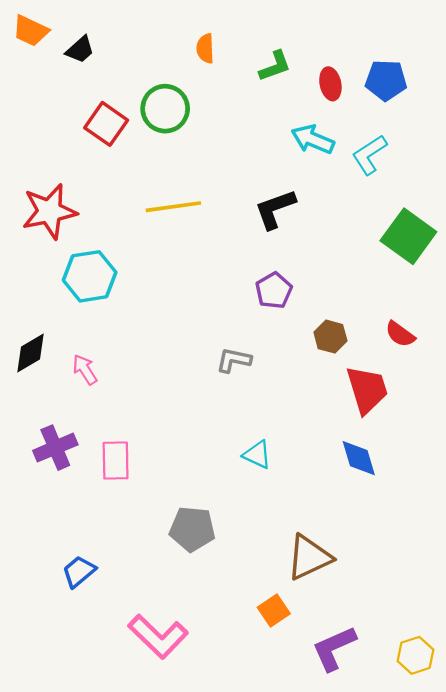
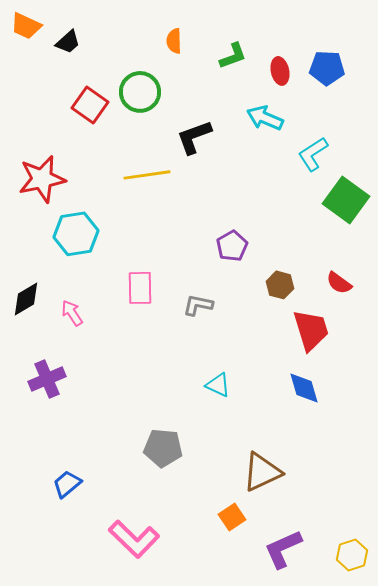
cyan L-shape: (369, 155) -> (313, 154), moved
black L-shape: (275, 209) -> (194, 137), moved
pink rectangle: (116, 461) -> (140, 288), moved

